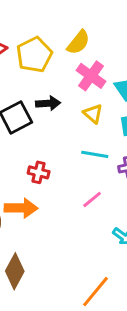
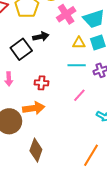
pink cross: (91, 76) -> (66, 14), turned 30
yellow triangle: (93, 114) -> (79, 43), moved, turned -32

